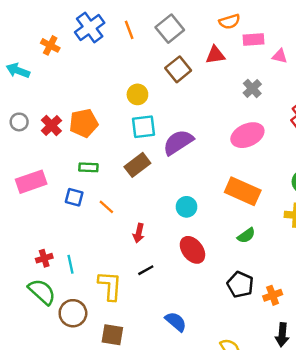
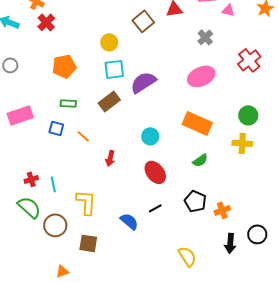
red cross: (51, 126) -> (46, 22), moved
black line: (146, 270) -> (155, 208), moved
blue semicircle: (176, 322) -> (129, 221), moved

